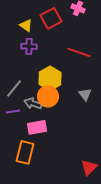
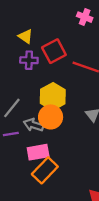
red square: (51, 18) -> (54, 51), moved
orange rectangle: (25, 152) -> (45, 170), moved, turned 30

